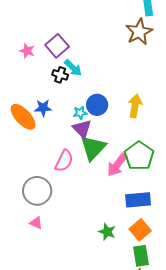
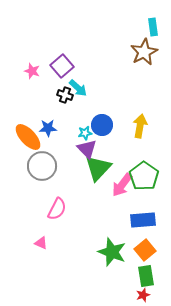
pink semicircle: (64, 161) -> (57, 209), moved
gray circle: (37, 191) -> (42, 166), moved
green star: (107, 232) -> (112, 252), size x1.6

